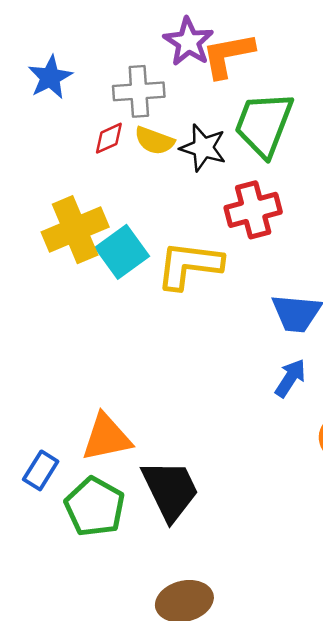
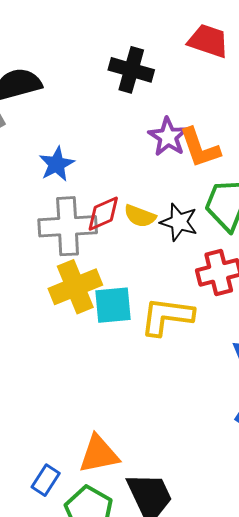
orange L-shape: (228, 55) -> (200, 148), turned -99
gray cross: (139, 91) -> (68, 226), moved, size x1.4
red diamond: (109, 138) -> (103, 214), size x1.4
cyan square: (122, 252) -> (113, 305), turned 30

